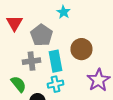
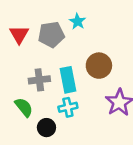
gray pentagon: (41, 35) -> (51, 35), moved, turned 30

